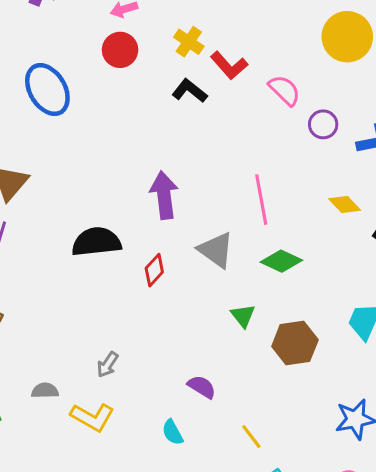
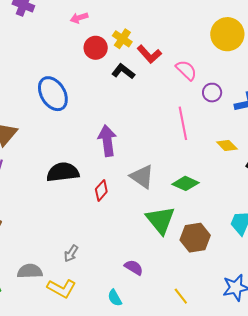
red circle: (120, 50) -> (96, 48), moved
blue ellipse: (47, 90) -> (53, 94), moved
pink line: (261, 200) -> (183, 123), moved
green triangle: (243, 316) -> (160, 220), size x1.8
gray semicircle: (45, 391) -> (30, 271), size x1.4
yellow line: (251, 437) -> (181, 296), moved

